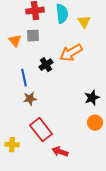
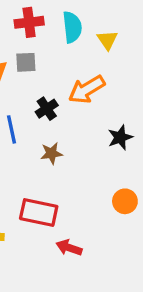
black star: (92, 98) -> (120, 137), moved
brown star: (30, 99) -> (51, 153), moved
red rectangle: (41, 130) -> (39, 212), turned -40

